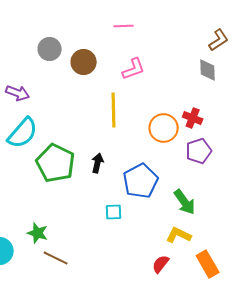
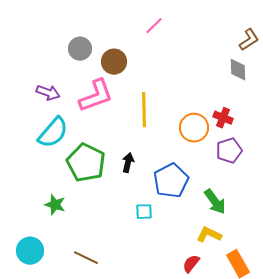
pink line: (124, 26) -> (154, 26), turned -42
pink L-shape: (134, 69) -> (96, 96), moved, size x1.5
green star: (38, 233) -> (55, 205), moved

